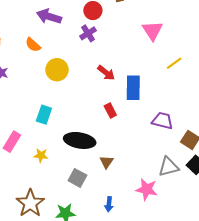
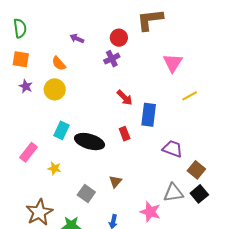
purple arrow: (49, 16) -> (77, 38), size x0.6
yellow circle: (57, 70) -> (55, 89), moved
black ellipse: (80, 140) -> (90, 142), moved

